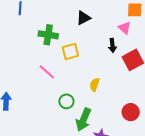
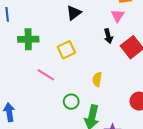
pink triangle: (125, 28) -> (118, 16), turned 32
green cross: (48, 35) -> (28, 39), moved

